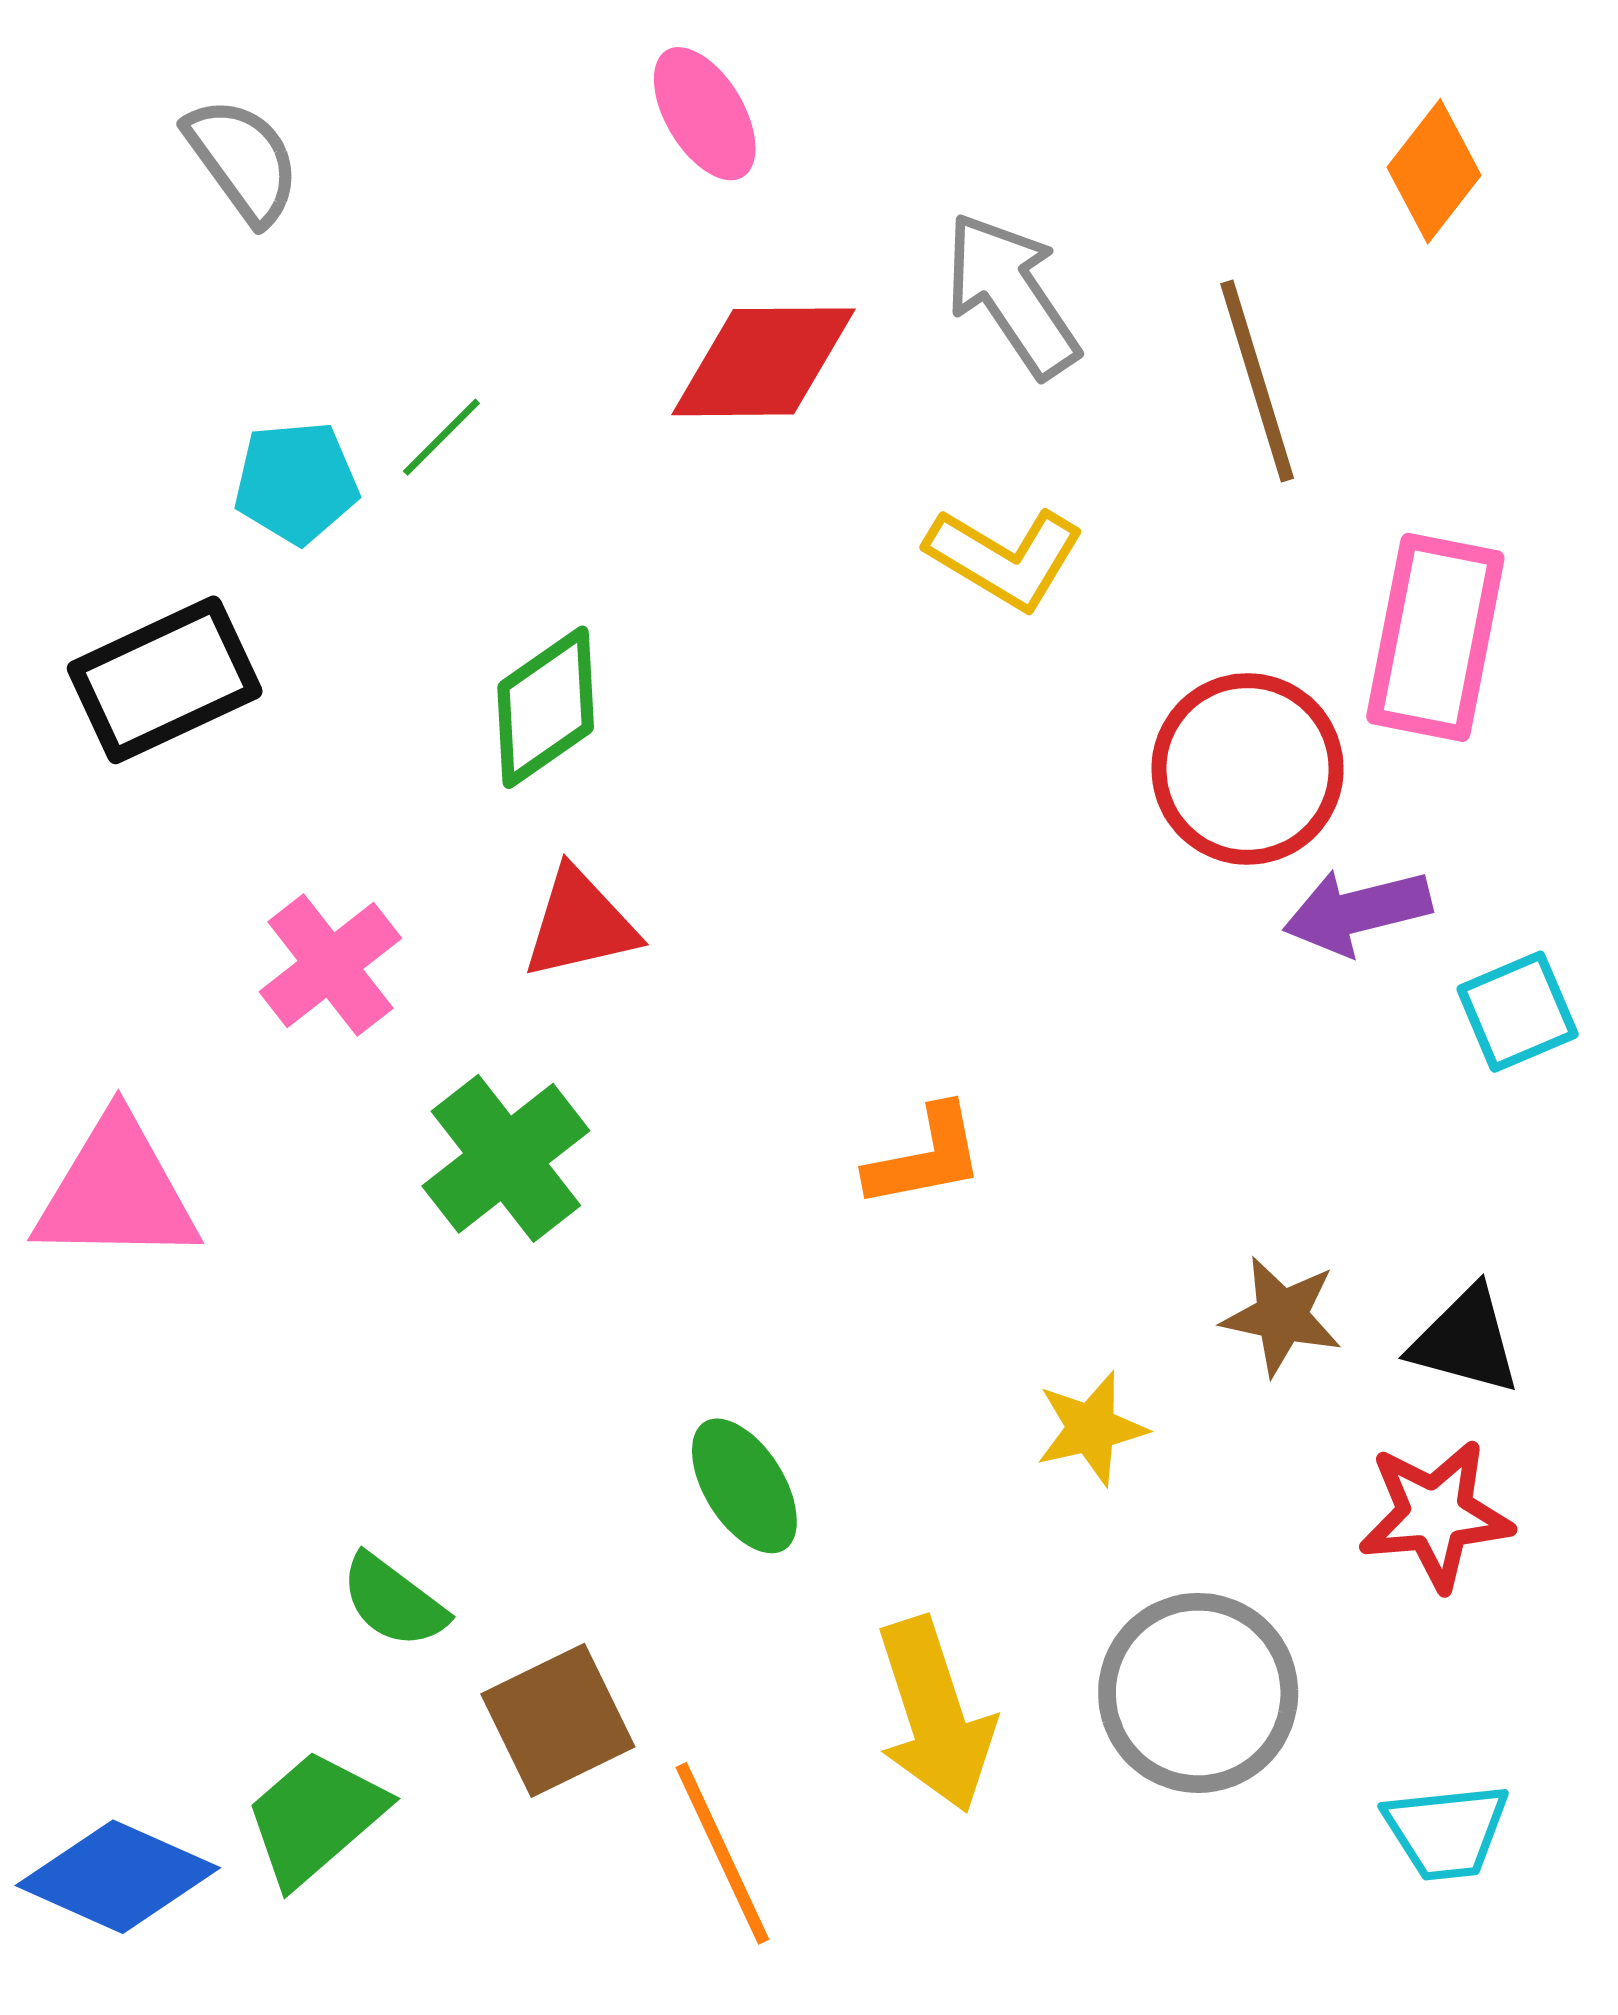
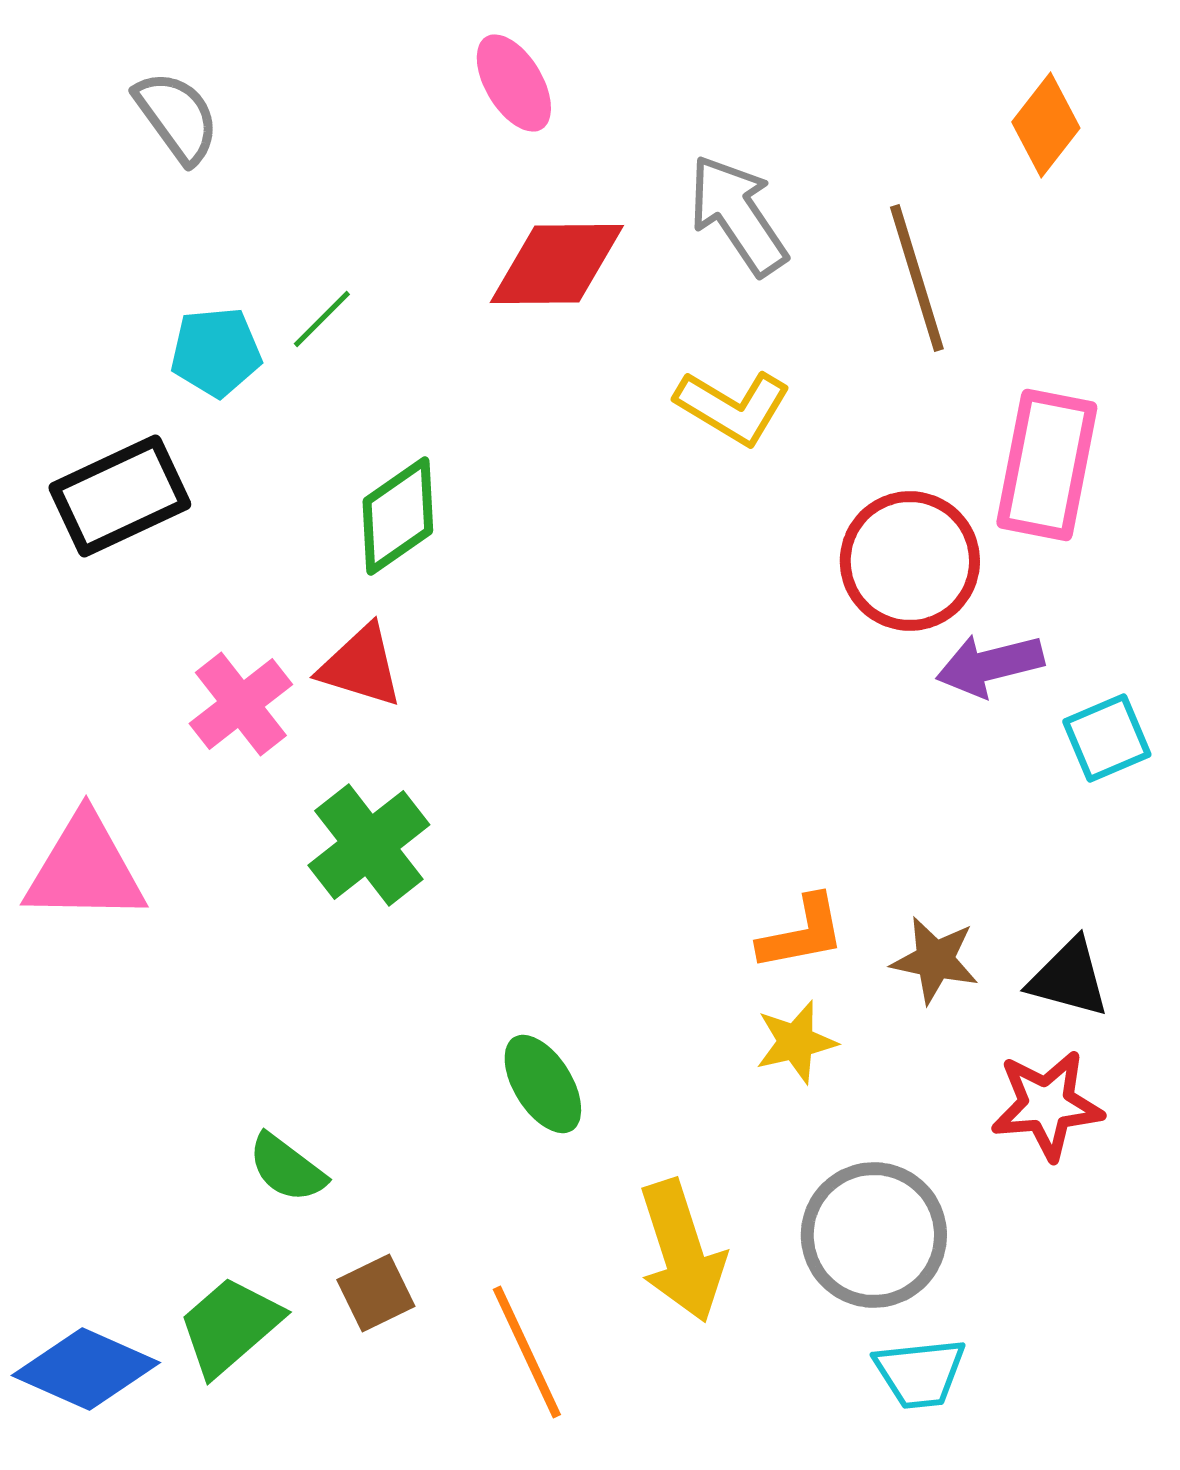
red triangle: (580, 924) -> (361, 666), moved, turned 30
orange L-shape: (925, 1157) -> (802, 933), moved
brown square: (558, 1720) -> (376, 1293), moved, size x0.7
cyan trapezoid: (1446, 1831) -> (920, 1373), moved

